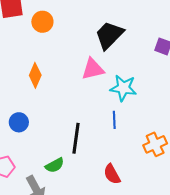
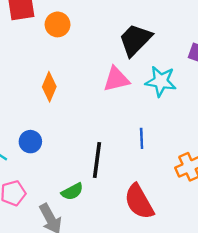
cyan star: (123, 88) -> (161, 81), moved
red semicircle: (112, 174) -> (139, 202), size x1.5

